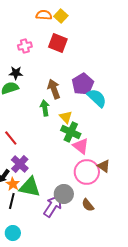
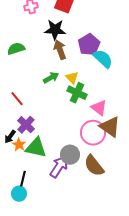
black star: (16, 73) -> (55, 30), moved, size x1.5
green arrow: (45, 108) -> (51, 78), moved, turned 70
pink triangle: (81, 146) -> (99, 108), moved
brown triangle: (104, 166) -> (110, 127), size x1.6
black line: (12, 201) -> (23, 179), moved
brown semicircle: (88, 205) -> (94, 166), size x1.6

